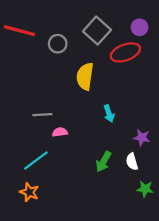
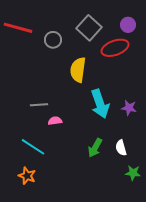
cyan arrow: (109, 114) -> (100, 104), size x1.8
purple star: (142, 138) -> (129, 108), moved
cyan line: (36, 161) -> (33, 147), turned 70

